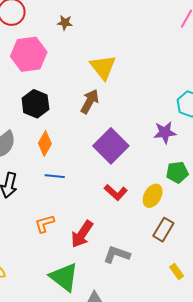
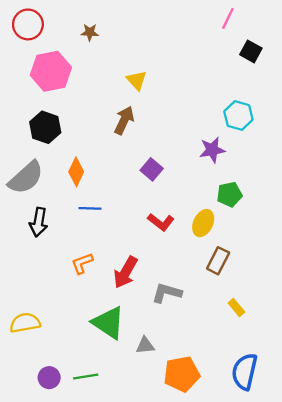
yellow triangle: (103, 67) -> (137, 80), size x0.7
black hexagon: (35, 104) -> (45, 127), moved
purple square: (111, 146) -> (152, 169), size x0.6

